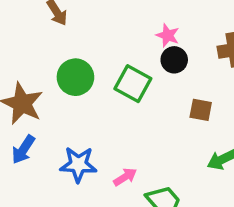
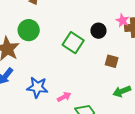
pink star: (168, 35) -> (123, 20), moved
green circle: (75, 77) -> (29, 30), moved

